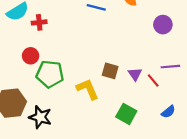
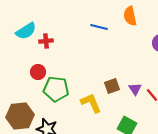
brown square: (110, 71) -> (112, 86), turned -35

